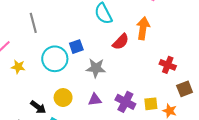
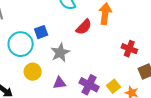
gray star: (96, 68) -> (60, 53), turned -30
yellow circle: (63, 98) -> (33, 72), moved
yellow square: (151, 104) -> (114, 86), turned -32

